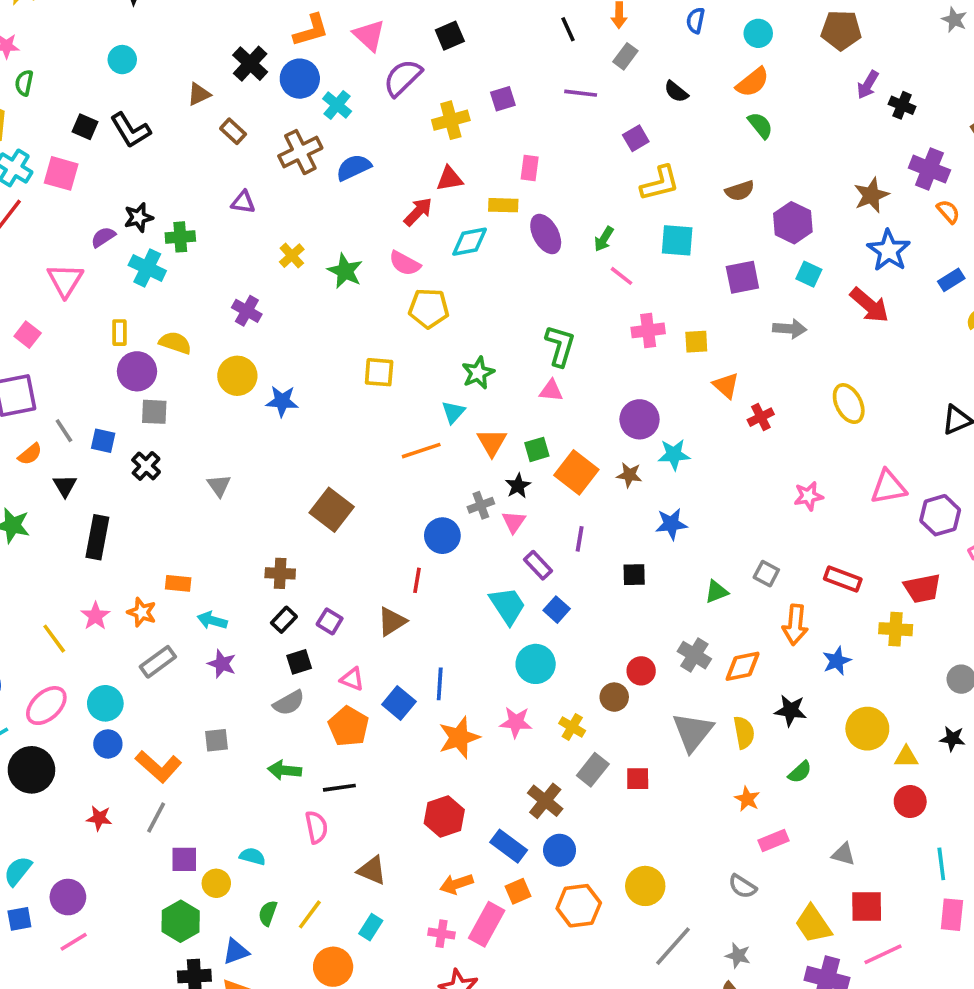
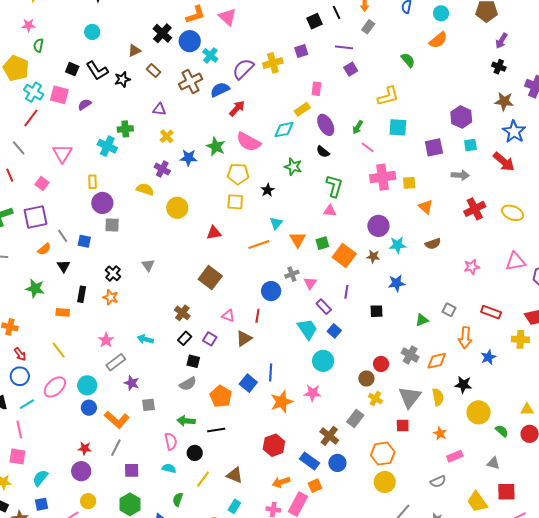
black square: (450, 36) -> (315, 21), moved
purple semicircle: (403, 78) -> (243, 69), moved
black semicircle: (676, 92) -> (323, 152), moved
black cross: (902, 105) -> (499, 67), moved
green semicircle: (760, 125) -> (408, 60), moved
purple square: (636, 138) -> (351, 69), moved
red triangle: (449, 179) -> (214, 233), moved
brown semicircle: (740, 191) -> (433, 244), moved
brown star: (871, 195) -> (504, 101), turned 30
yellow rectangle: (503, 205) -> (302, 109), turned -35
red arrow: (418, 212) -> (237, 108), moved
black star: (139, 217) -> (122, 79), moved
purple semicircle: (103, 237) -> (85, 105), moved
yellow cross: (292, 256) -> (167, 136), moved
pink semicircle: (405, 263) -> (249, 142), size x1.4
cyan square: (809, 274) -> (470, 145), turned -32
yellow pentagon: (429, 308) -> (238, 174), moved
pink cross: (648, 330) -> (383, 177), size x1.4
yellow semicircle: (175, 343) -> (145, 189), moved
green star: (478, 373) -> (293, 167), moved, turned -30
yellow circle: (237, 376) -> (177, 208), moved
blue star: (282, 401) -> (189, 158), moved
yellow ellipse: (849, 404) -> (513, 213), moved, turned -40
red cross: (761, 417) -> (475, 209), moved, size x1.5
black cross: (146, 466) -> (113, 273), moved
black star: (518, 486) -> (268, 190), moved
black rectangle: (97, 537) -> (82, 294), size x0.7
brown cross: (280, 573) -> (182, 313), turned 35
orange rectangle: (178, 583) -> (63, 312), moved
orange star: (142, 612) -> (111, 297), moved
pink star: (95, 616) -> (106, 340), moved
black square: (299, 662) -> (193, 361), turned 32
purple star: (222, 664) -> (132, 383), moved
pink triangle: (352, 679) -> (228, 316), moved
yellow cross: (572, 727) -> (375, 399), moved
yellow circle: (867, 729) -> (479, 412), moved
black circle: (31, 770) -> (195, 453), moved, size x0.6
green semicircle: (800, 772) -> (502, 431), moved, turned -96
red square: (638, 779) -> (403, 426), moved
pink semicircle: (316, 827) -> (171, 441), moved
yellow circle: (216, 883) -> (88, 501), moved
gray semicircle: (742, 886) -> (438, 482), turned -56
purple circle: (68, 897) -> (81, 471), moved
orange hexagon: (579, 906) -> (383, 454), moved
yellow line: (310, 914) -> (203, 479), moved

